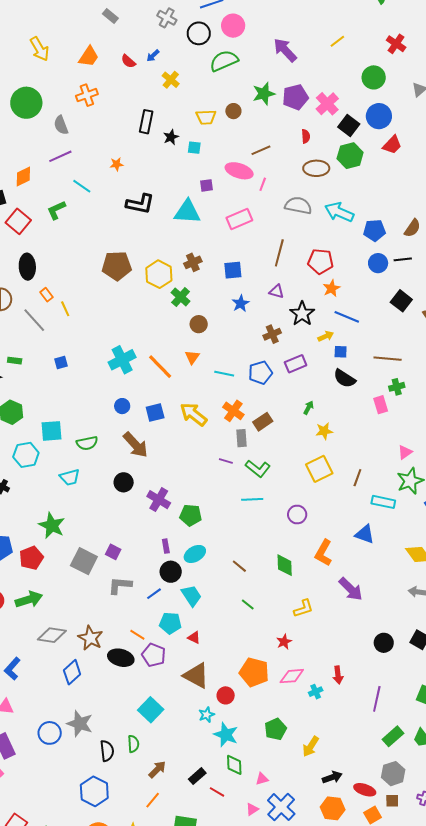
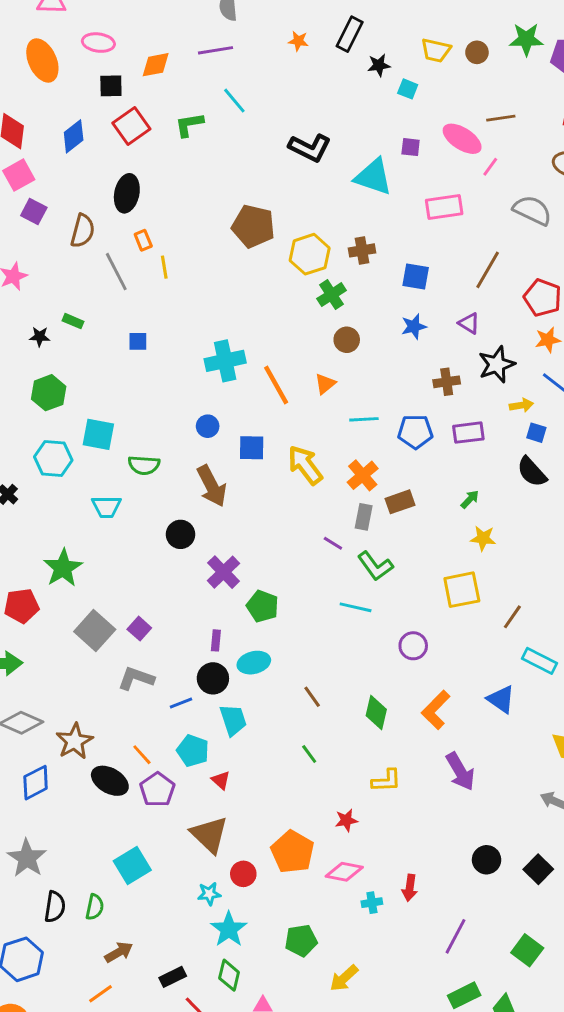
orange star: (117, 164) -> (298, 41), moved
cyan line: (224, 374) -> (364, 419), turned -30

